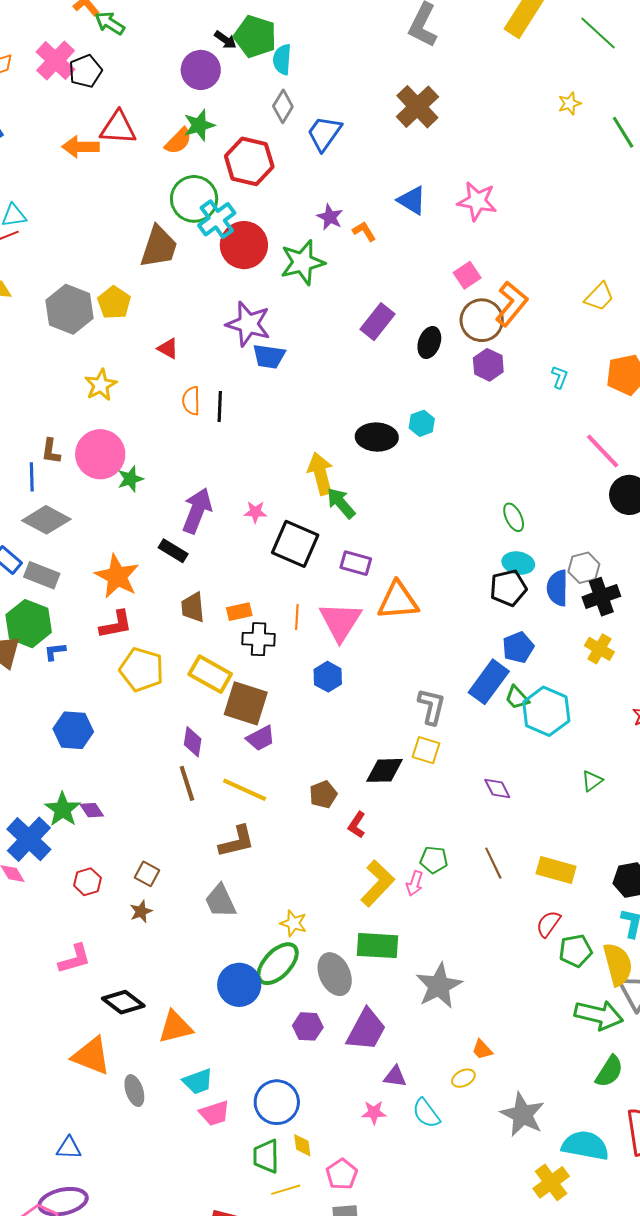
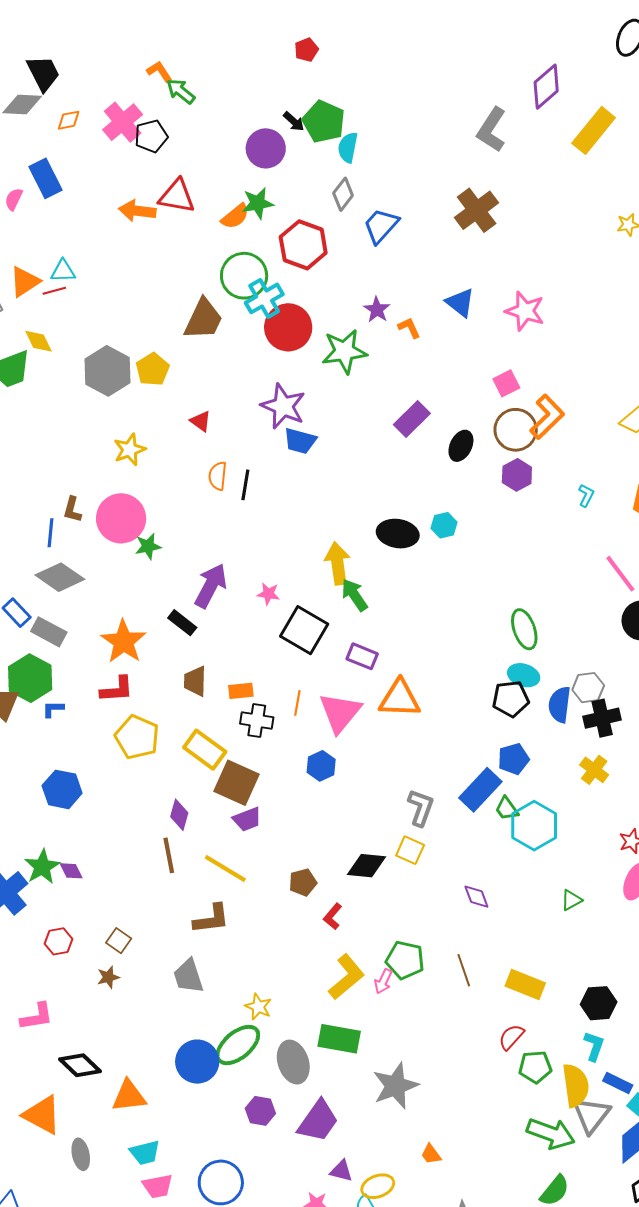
green ellipse: (514, 517) -> (524, 629), size x1.4
green pentagon: (434, 860) -> (405, 960), size x1.4
yellow ellipse: (463, 1078) -> (378, 1186), moved, size x1.4

